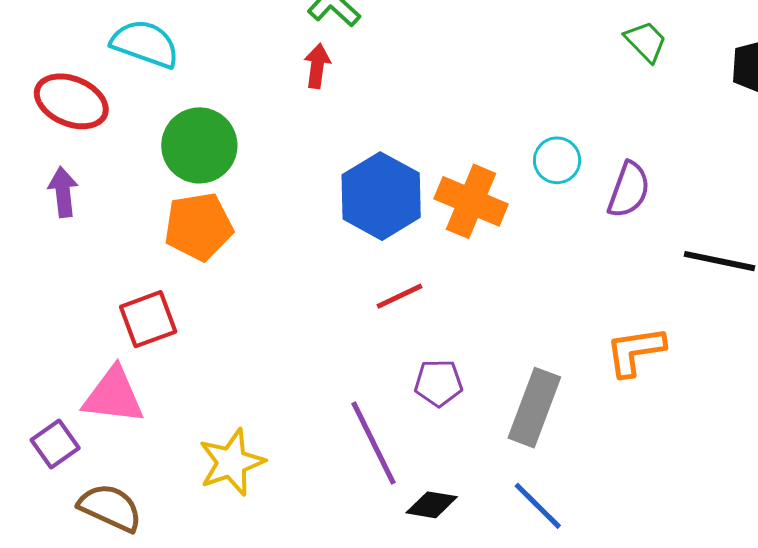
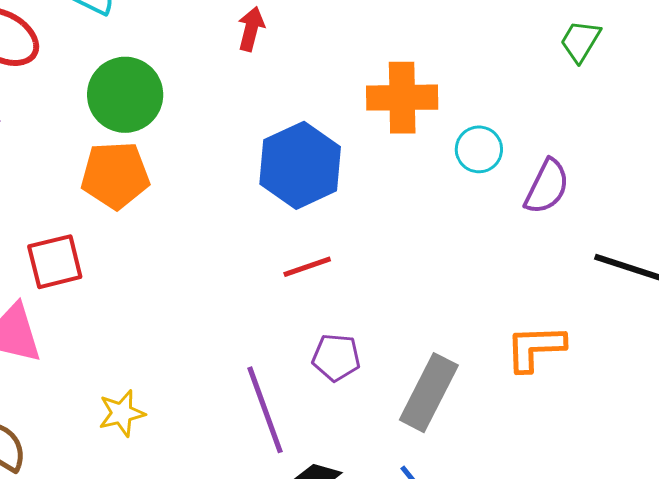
green trapezoid: (646, 41) -> (580, 41), turned -111
orange cross: (471, 201) -> (402, 98), moved, turned -30
yellow star: (231, 462) -> (122, 413), size x0.7

